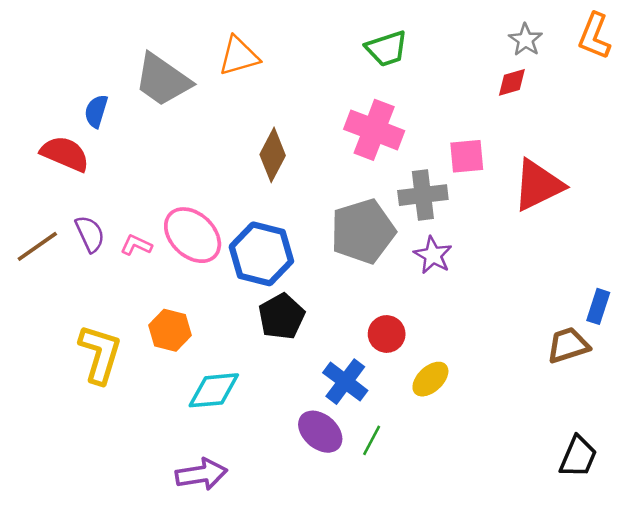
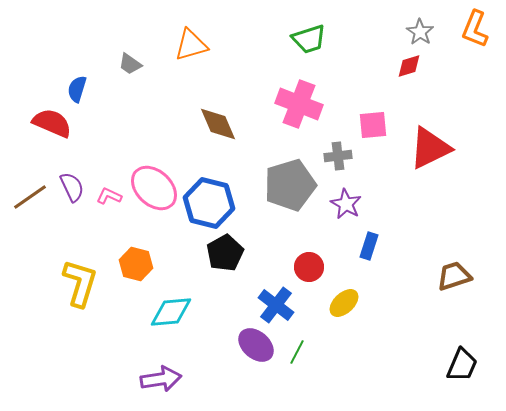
gray trapezoid: (163, 80) -> (130, 64), size x0.5
brown diamond: (273, 155) -> (218, 124), turned -51
gray cross: (423, 195) -> (338, 156), size x0.7
blue rectangle: (598, 306) -> (369, 246), moved

